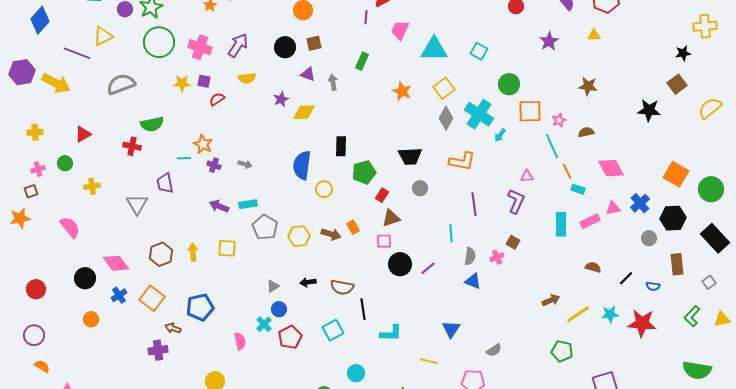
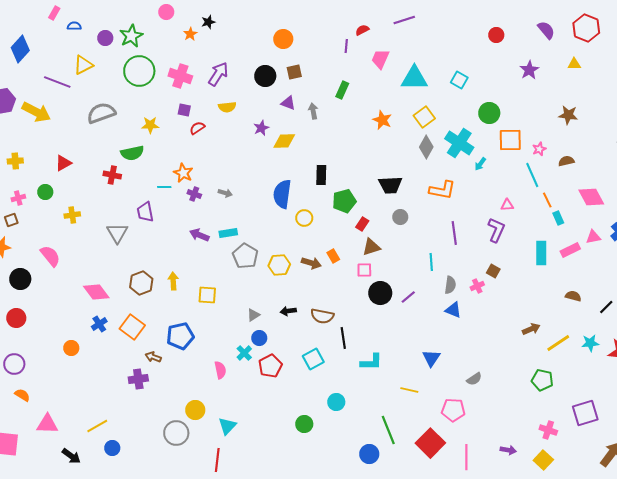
yellow star: (182, 83) -> (150, 125), moved
cyan rectangle: (578, 189) -> (558, 218), turned 48
yellow square: (227, 248) -> (207, 295), moved
black circle: (85, 278) -> (20, 279), moved

